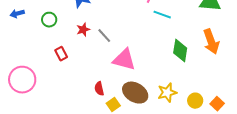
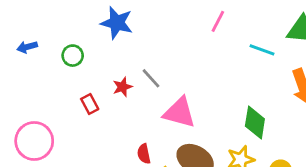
cyan line: (162, 15) -> (262, 50), moved
red star: (83, 30) -> (122, 87), moved
green diamond: (180, 51) -> (255, 122), moved

